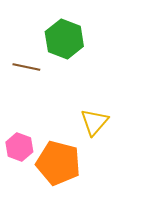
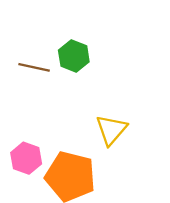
green hexagon: (64, 39) -> (74, 56), moved, size x0.7

